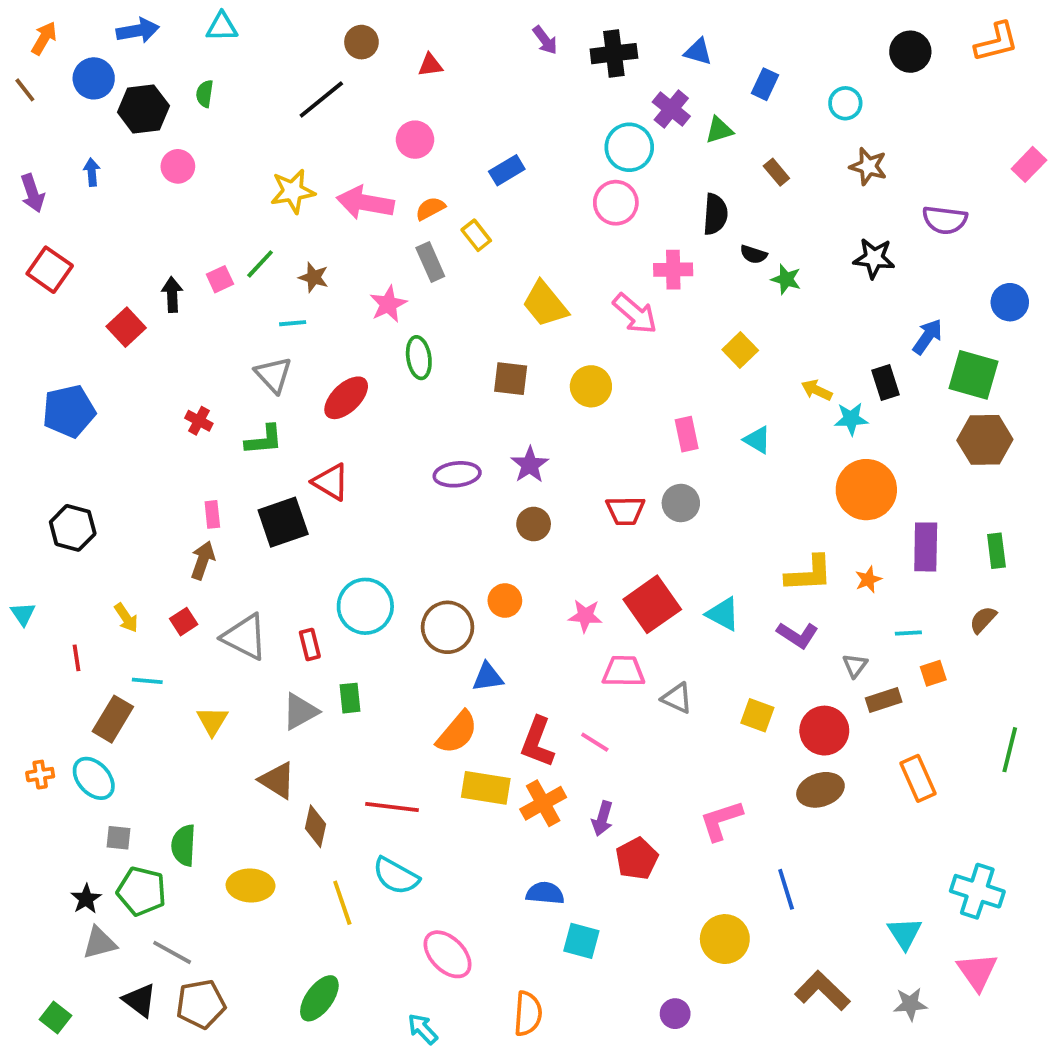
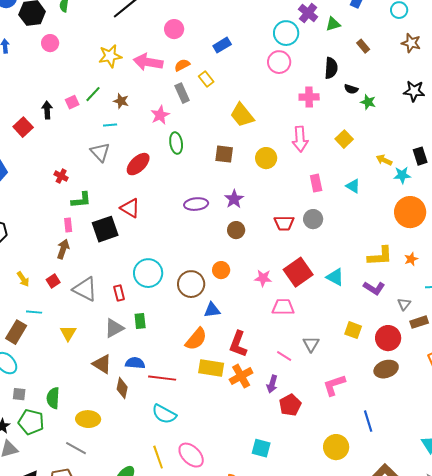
pink arrow: (635, 314) -> (300, 139), moved, turned 45
green L-shape: (264, 440) -> (81, 200), moved
gray triangle: (677, 698) -> (311, 344), moved, turned 36
pink line: (595, 742) -> (284, 356), moved
blue semicircle: (545, 893) -> (135, 363), moved
yellow line: (342, 903) -> (158, 457), moved
gray line: (172, 952) -> (76, 448), moved

